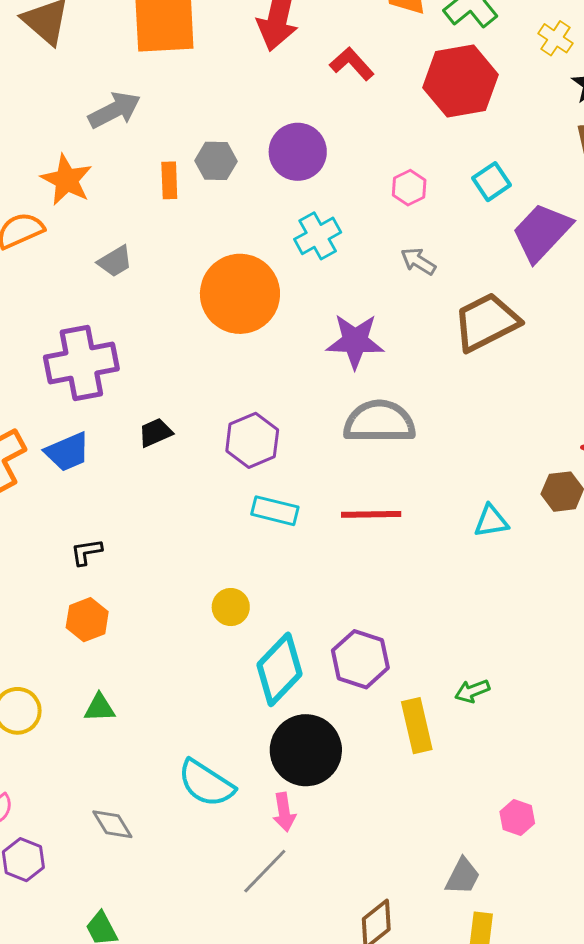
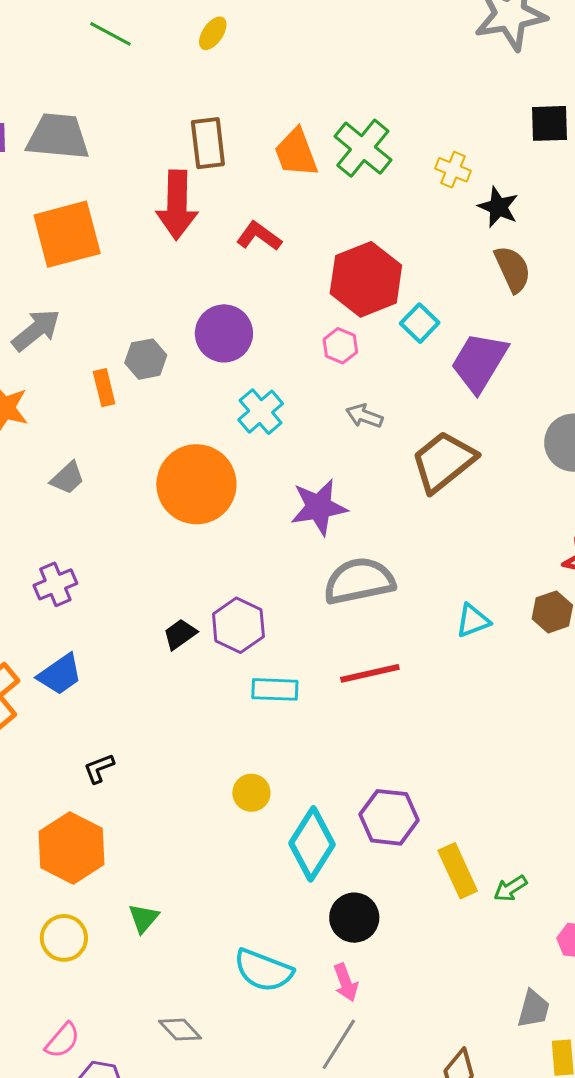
red hexagon: (461, 81) -> (366, 279), moved
purple cross: (81, 363) -> (55, 584), size x0.6
black trapezoid: (155, 433) -> (180, 634), moved
cyan triangle: (491, 521) -> (473, 621), moved
orange hexagon: (87, 620) -> (71, 848), moved, size x1.6
green arrow: (472, 691) -> (510, 888), moved
green triangle: (99, 708) -> (144, 918), turned -36
black circle: (306, 750) -> (354, 918), size x0.7

